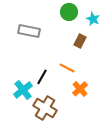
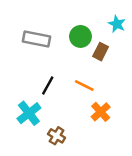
green circle: (69, 12) -> (80, 36), moved
black line: (42, 77) -> (48, 86), moved
brown cross: (45, 108) -> (57, 136), size x0.6

